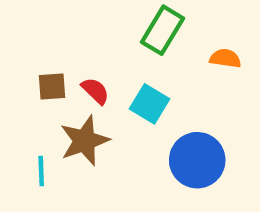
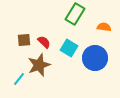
blue circle: (197, 160) -> (95, 58), moved
cyan line: (41, 171) -> (19, 79), turned 40

